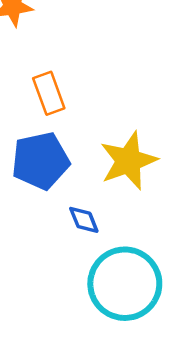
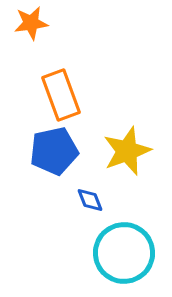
orange rectangle: (49, 93) -> (61, 95), size x1.4

